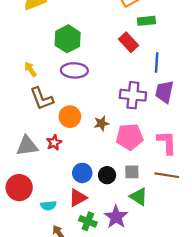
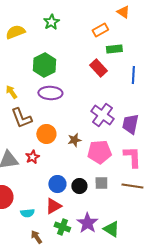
blue line: (157, 63) -> (133, 75), moved
purple trapezoid: (164, 92) -> (130, 124), moved
purple cross: (133, 95) -> (102, 115), turned 30
green triangle: (139, 197) -> (111, 229), moved

